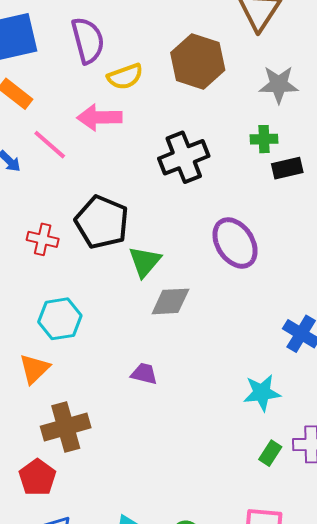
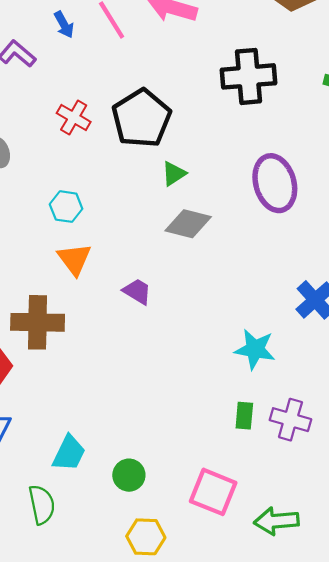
green triangle: (145, 262) -> (174, 174), size x0.7
cyan hexagon: (60, 319) -> (66, 207), size x0.7
orange triangle: (34, 369) -> (74, 259), moved, turned -40
green rectangle: (270, 453) -> (244, 416), turned -45

